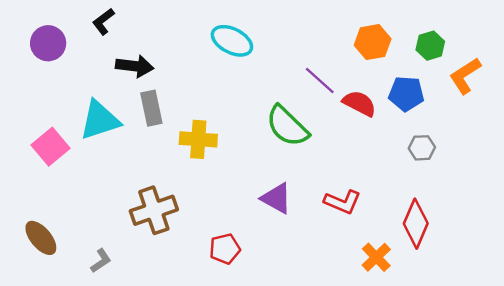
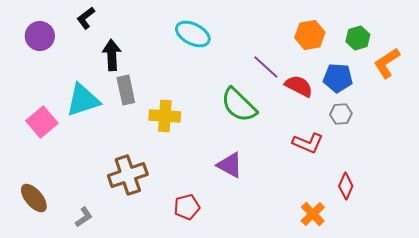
black arrow: (135, 66) -> (112, 55), turned -100
gray hexagon: (422, 148) -> (341, 114), moved
red L-shape: (343, 202) -> (308, 143), moved
red diamond: (416, 224) -> (346, 186), size x0.7

